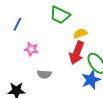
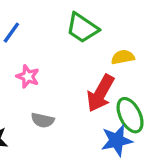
yellow semicircle: (80, 33) -> (123, 57), moved

